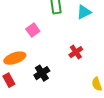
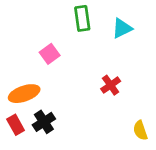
black cross: (42, 73) -> (44, 122), moved

